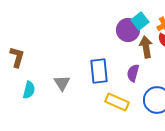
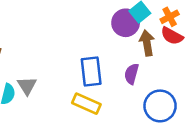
gray triangle: (62, 83) -> (27, 86), moved
yellow rectangle: (117, 102) -> (86, 104), moved

